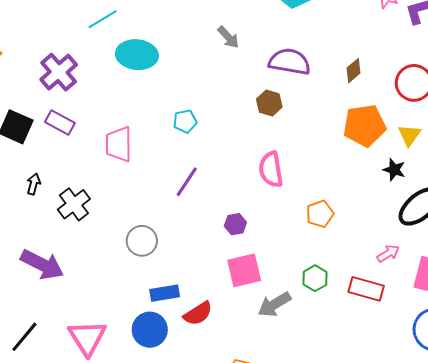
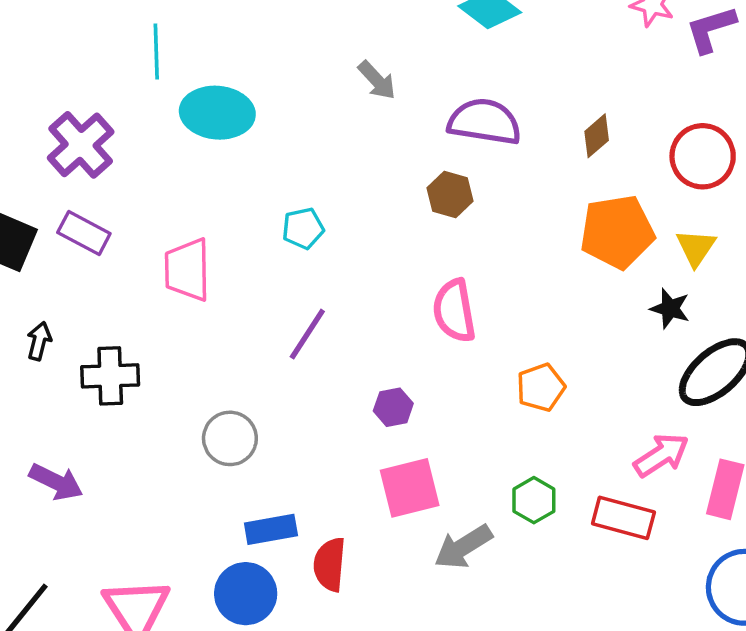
cyan line: (102, 19) -> (156, 51), turned -60
black cross: (74, 204) -> (110, 376), turned 36
pink arrow: (388, 253) -> (661, 455), size x1.4
purple arrow: (42, 264) -> (56, 482), size x0.7
red semicircle: (198, 314) -> (330, 564), turned 128

